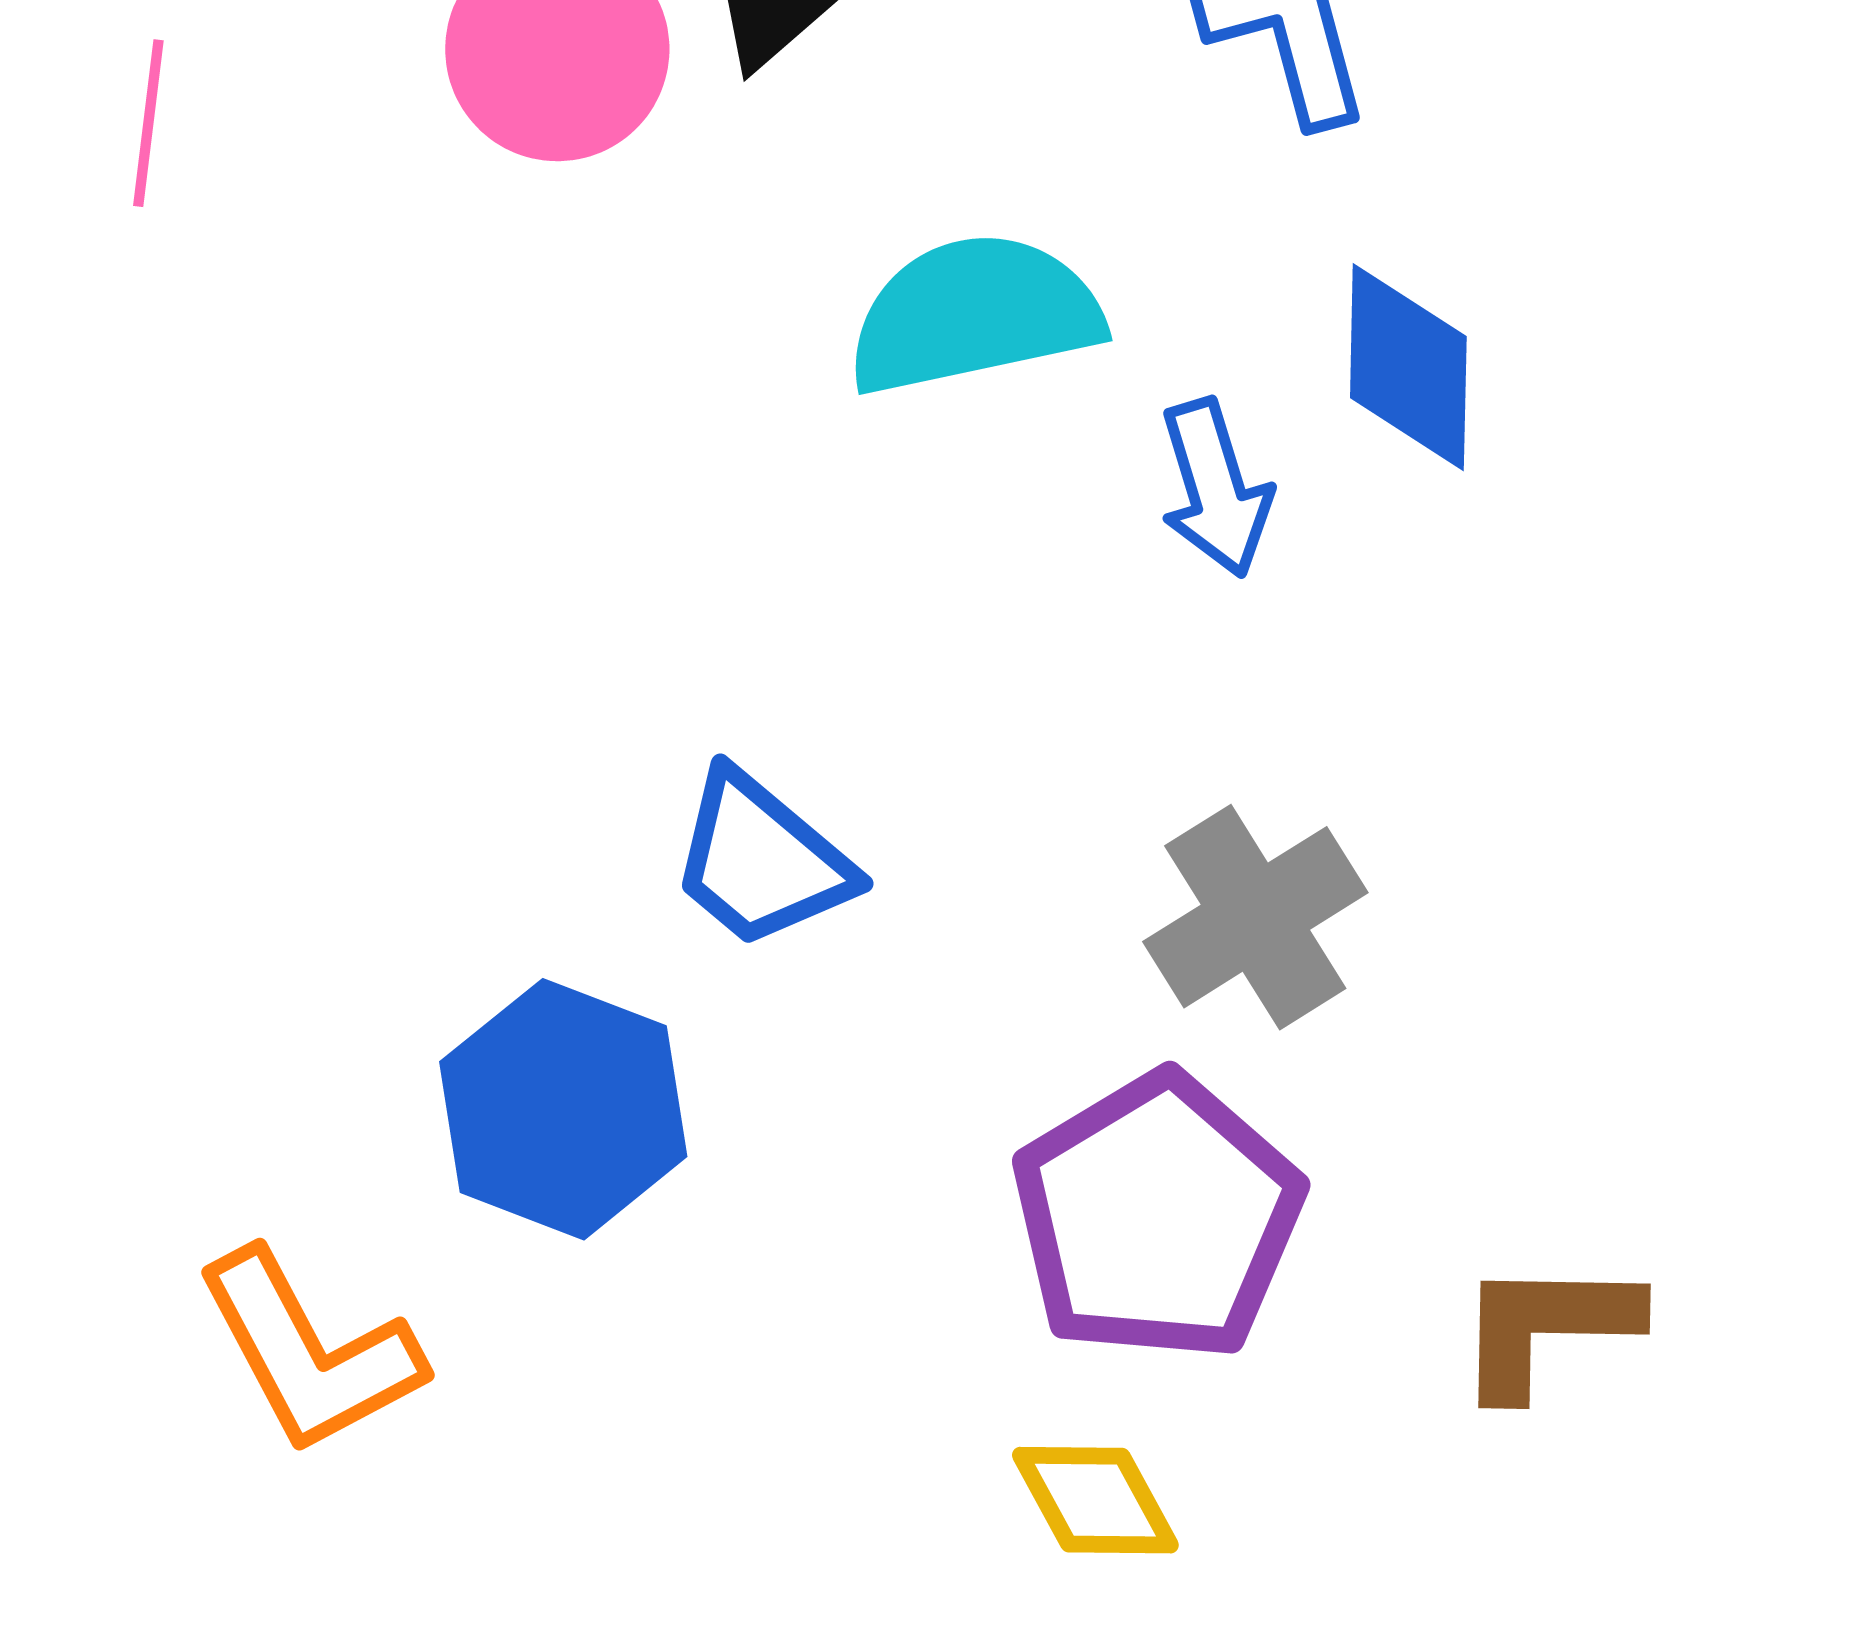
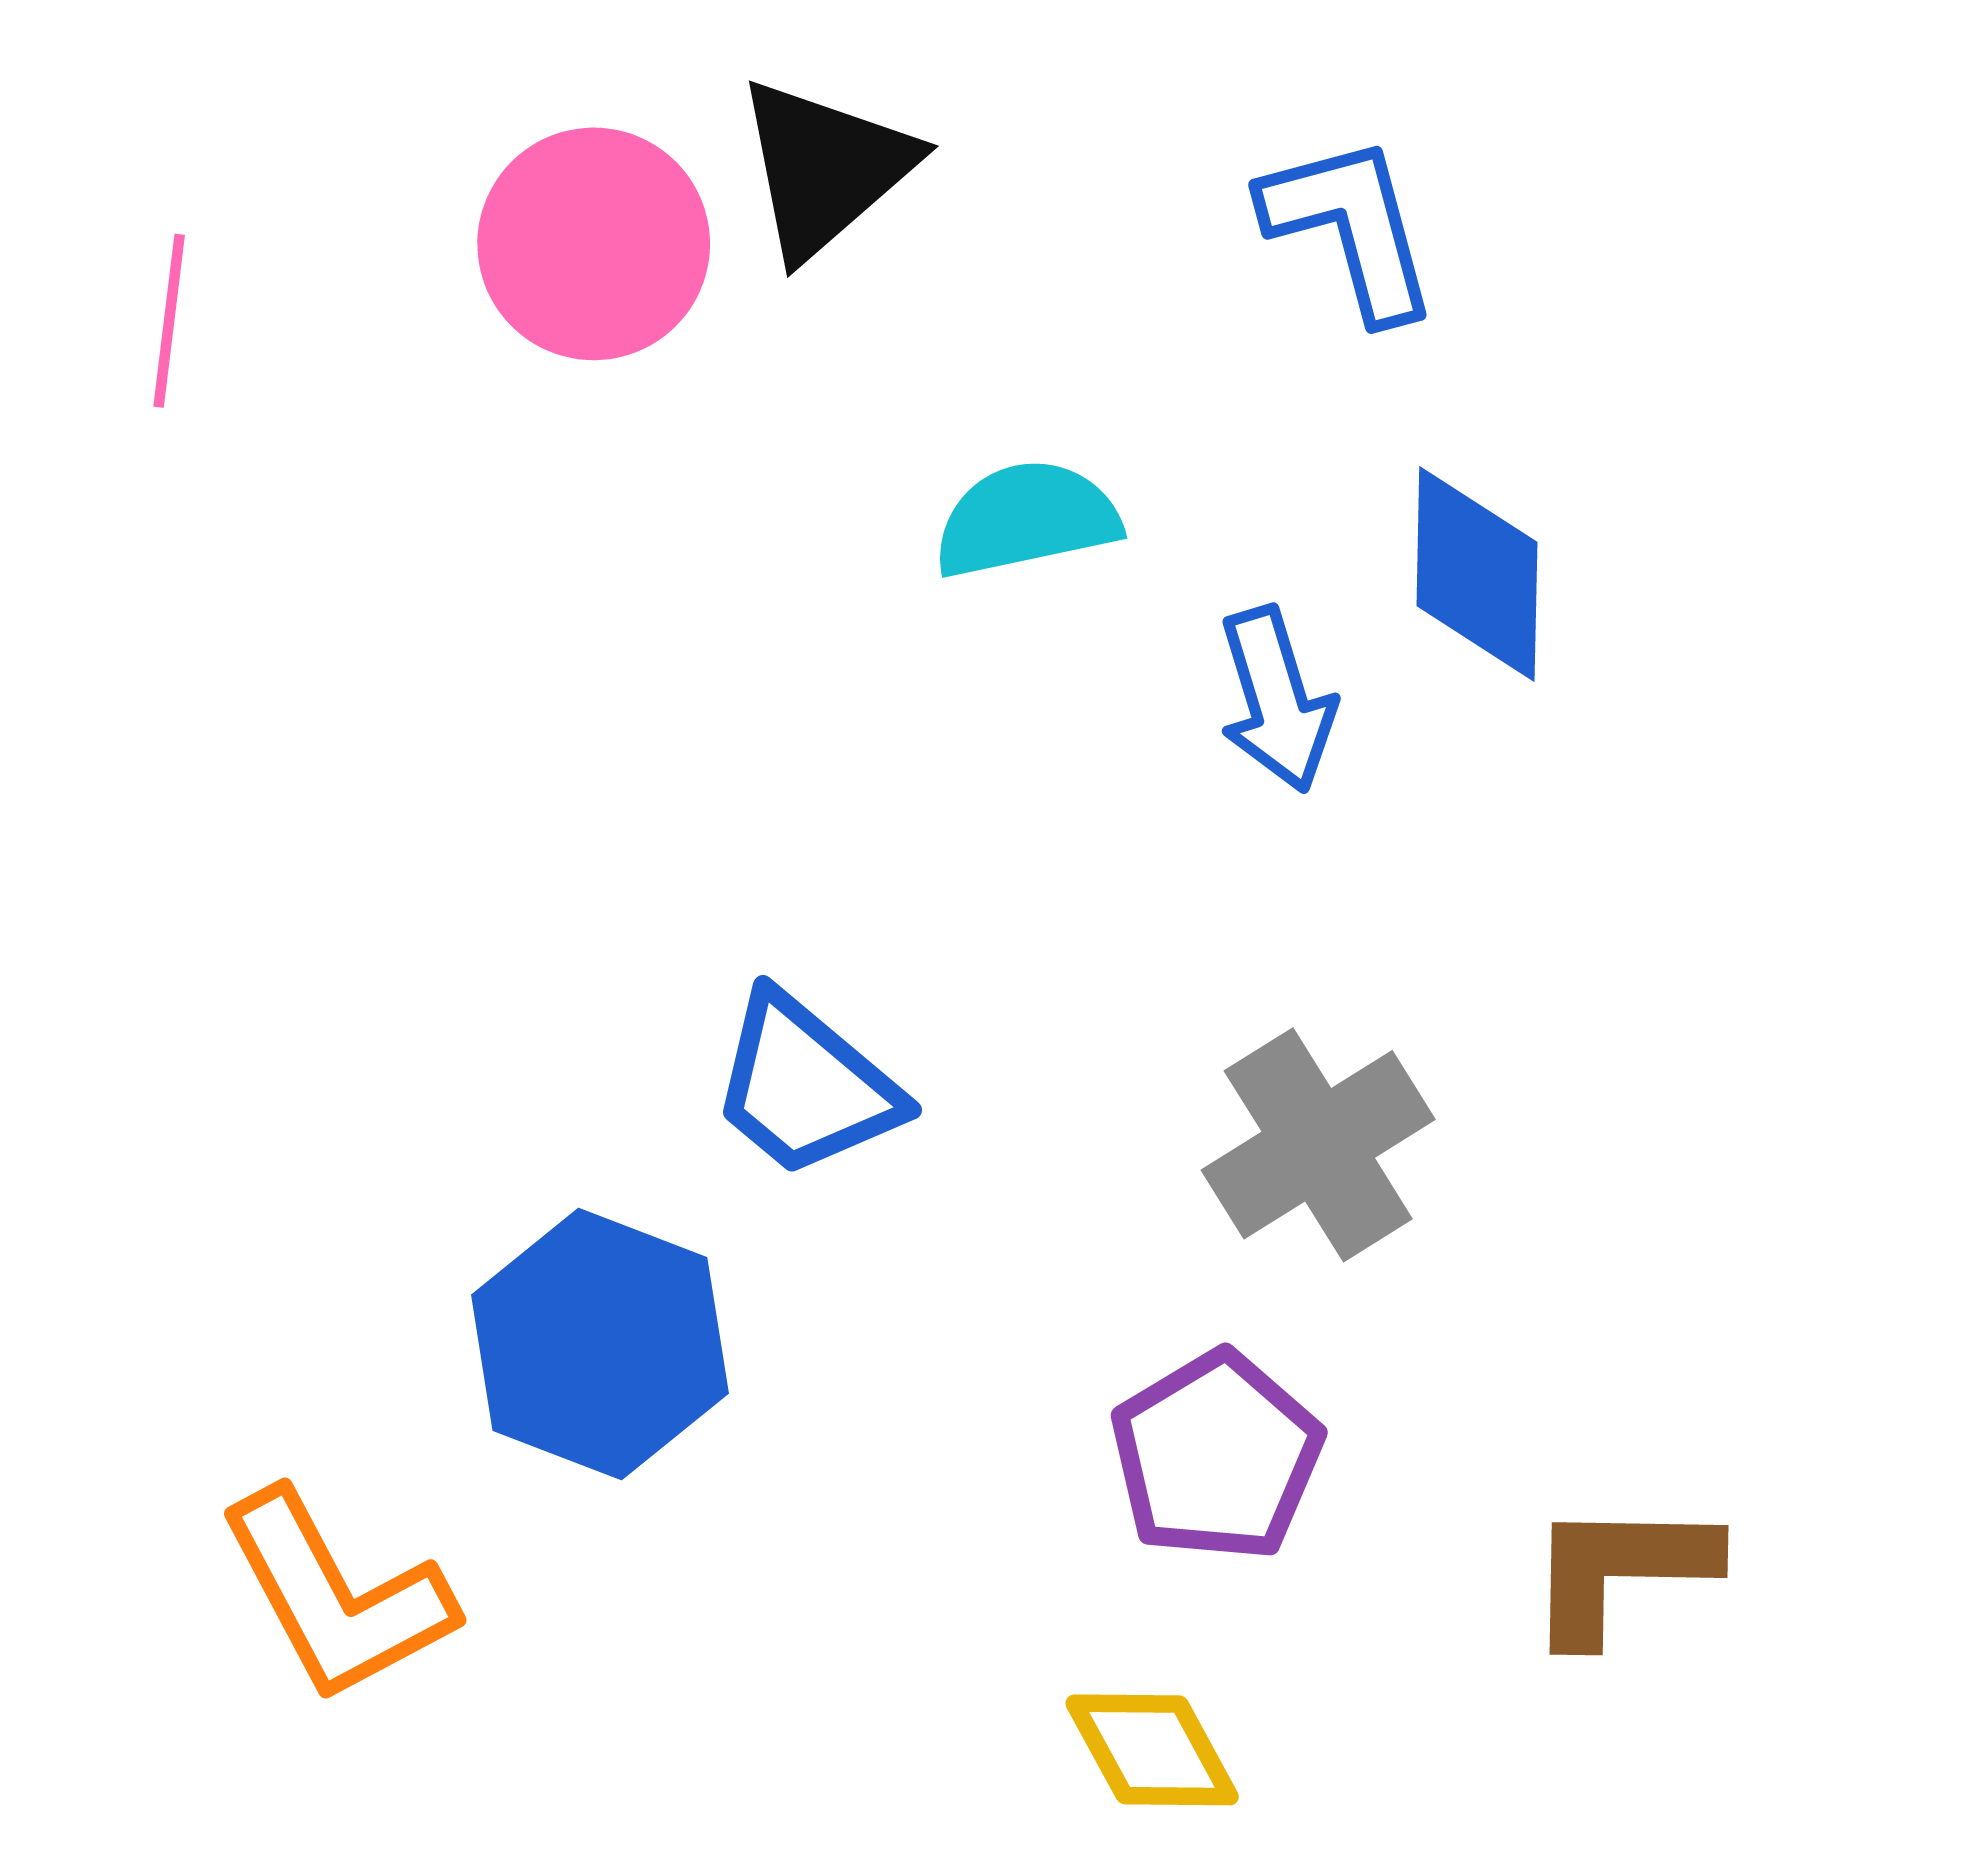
cyan semicircle: (974, 314) -> (1026, 519), size x0.7
purple pentagon: (1157, 1217) -> (1216, 1456), size x0.7

